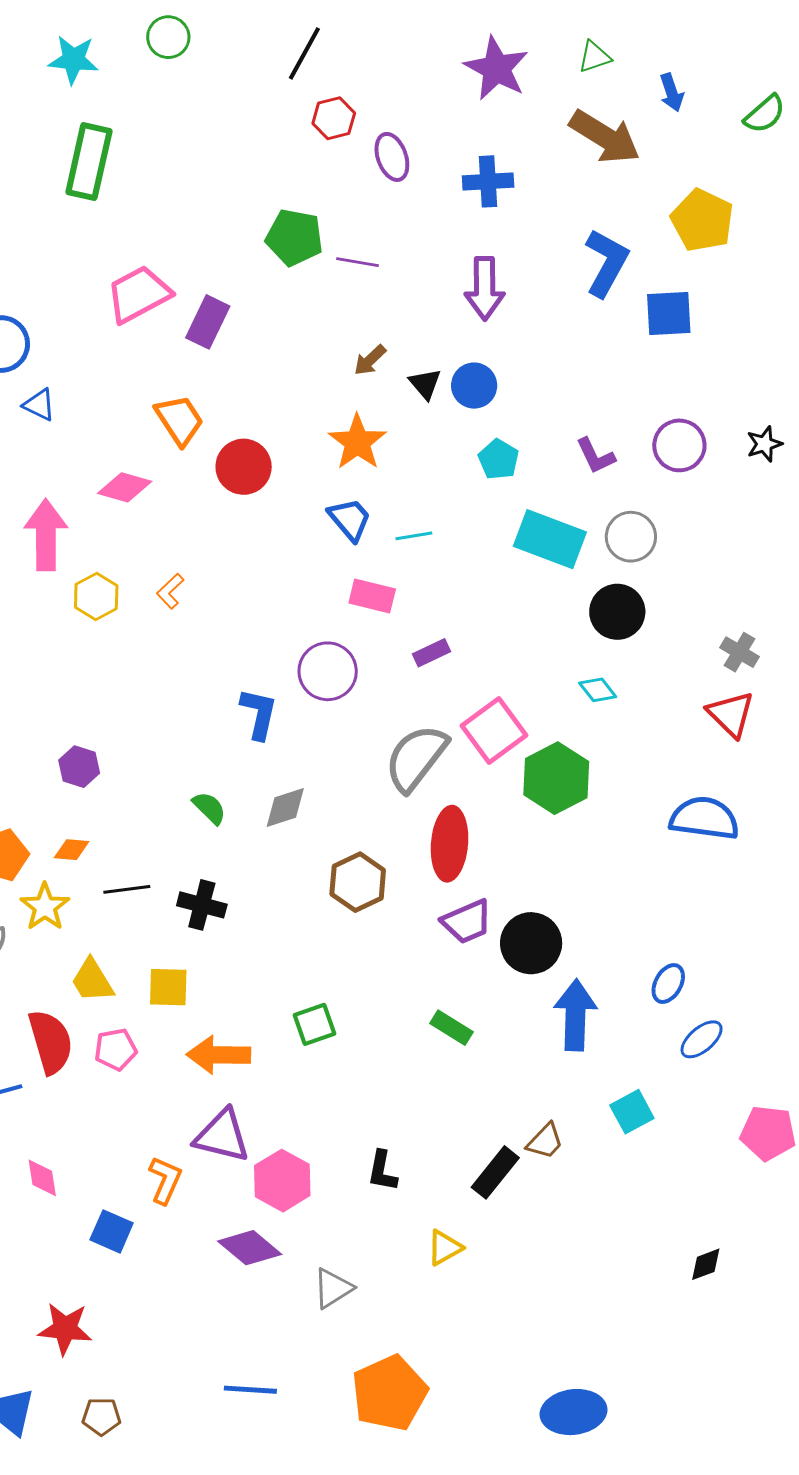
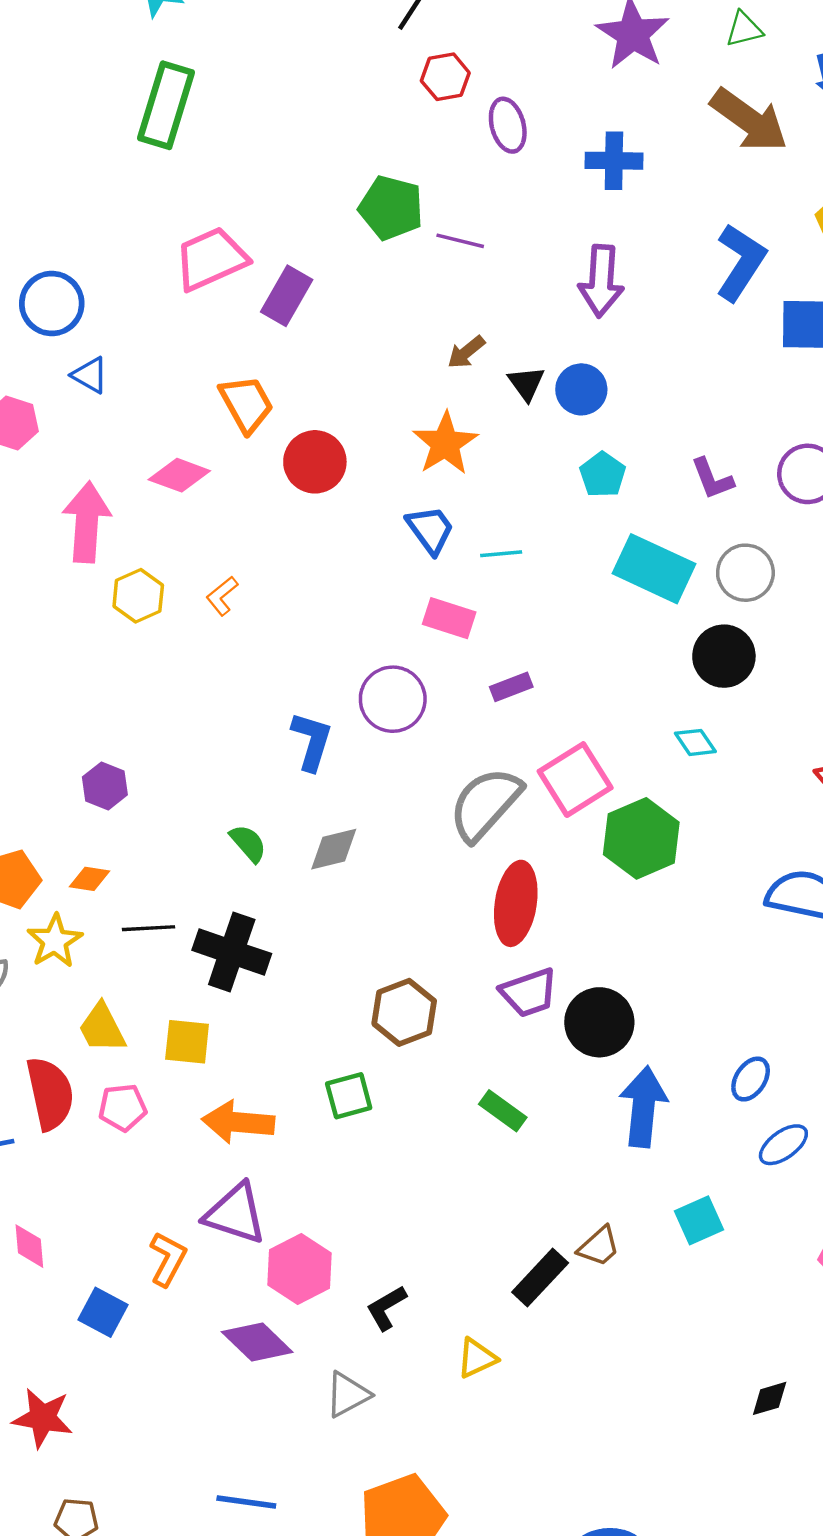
brown hexagon: (358, 882) -> (404, 1012), moved
black cross: (202, 905) -> (232, 952), size x1.4
black L-shape: (382, 1171) -> (386, 1308), moved, turned 45

